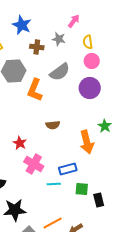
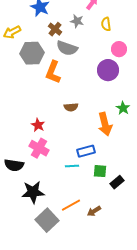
brown cross: (37, 47) -> (55, 29), turned 32
pink circle: (92, 61) -> (119, 49), moved
gray semicircle: (60, 72) -> (67, 48), moved, turned 55
pink cross: (34, 164) -> (39, 148), moved
black rectangle: (99, 200) -> (117, 182), turned 64

